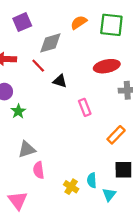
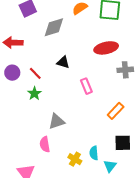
red line: (38, 66) -> (35, 73), moved
green star: (18, 111) -> (34, 93), moved
gray triangle: (27, 149) -> (57, 121), moved

